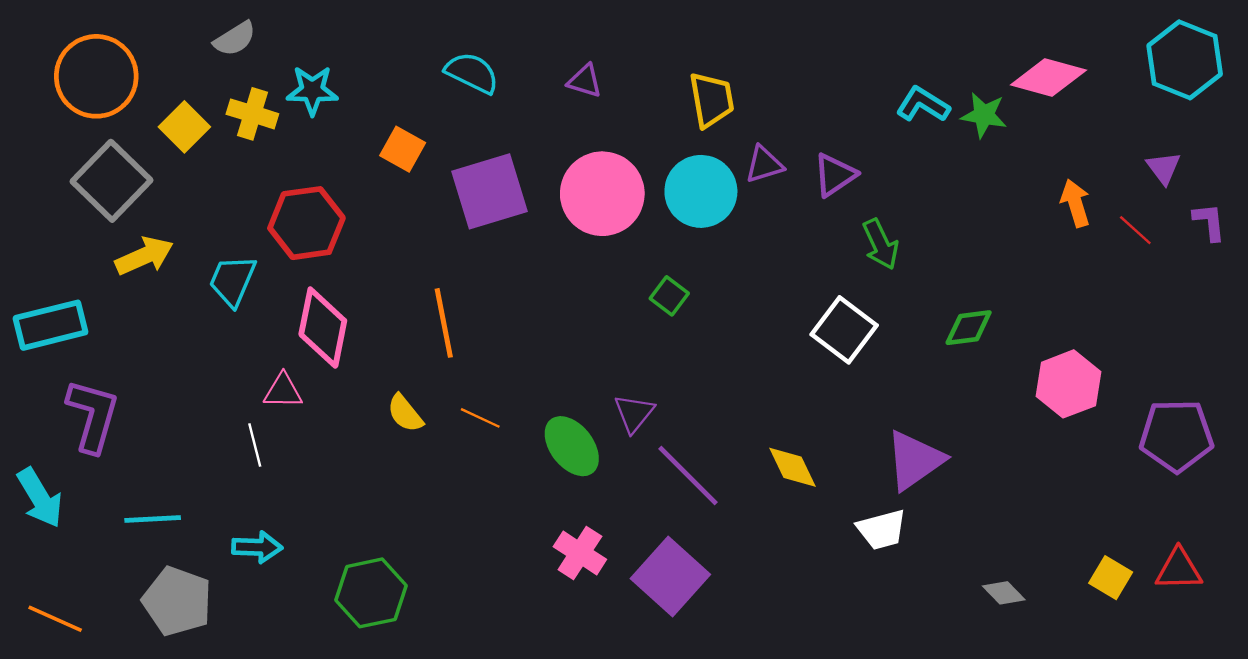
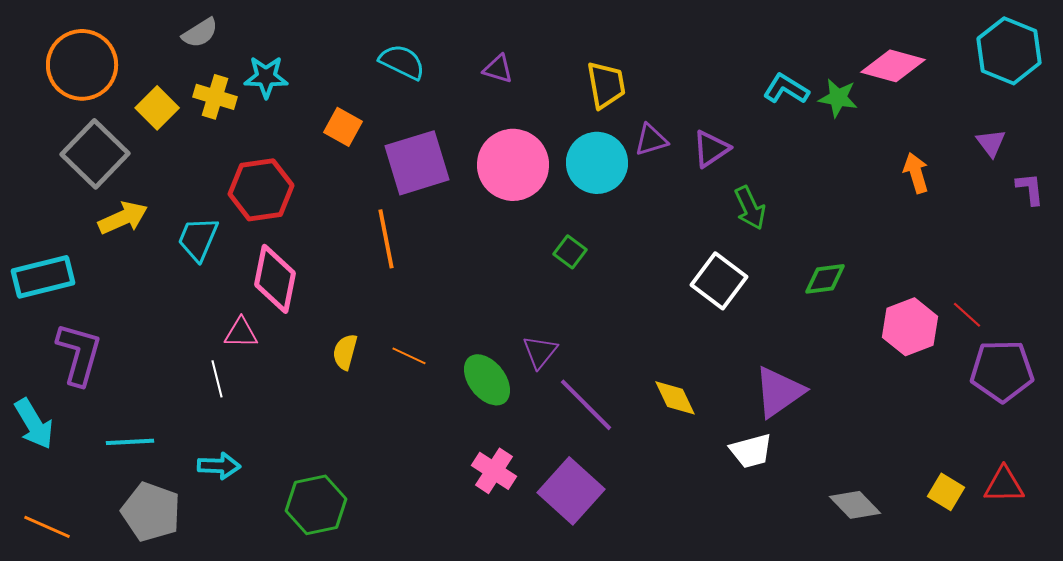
red line: (1135, 230) -> (967, 315), moved
orange line: (444, 323) -> (386, 239), moved
yellow semicircle: (405, 413) -> (345, 352), turned 54
gray diamond: (1004, 593) -> (855, 505), size x1.4

